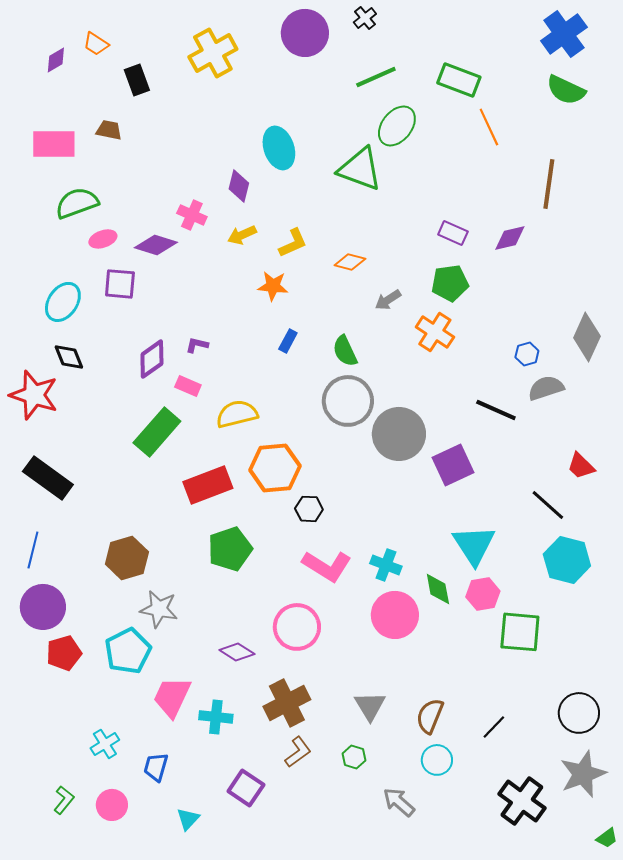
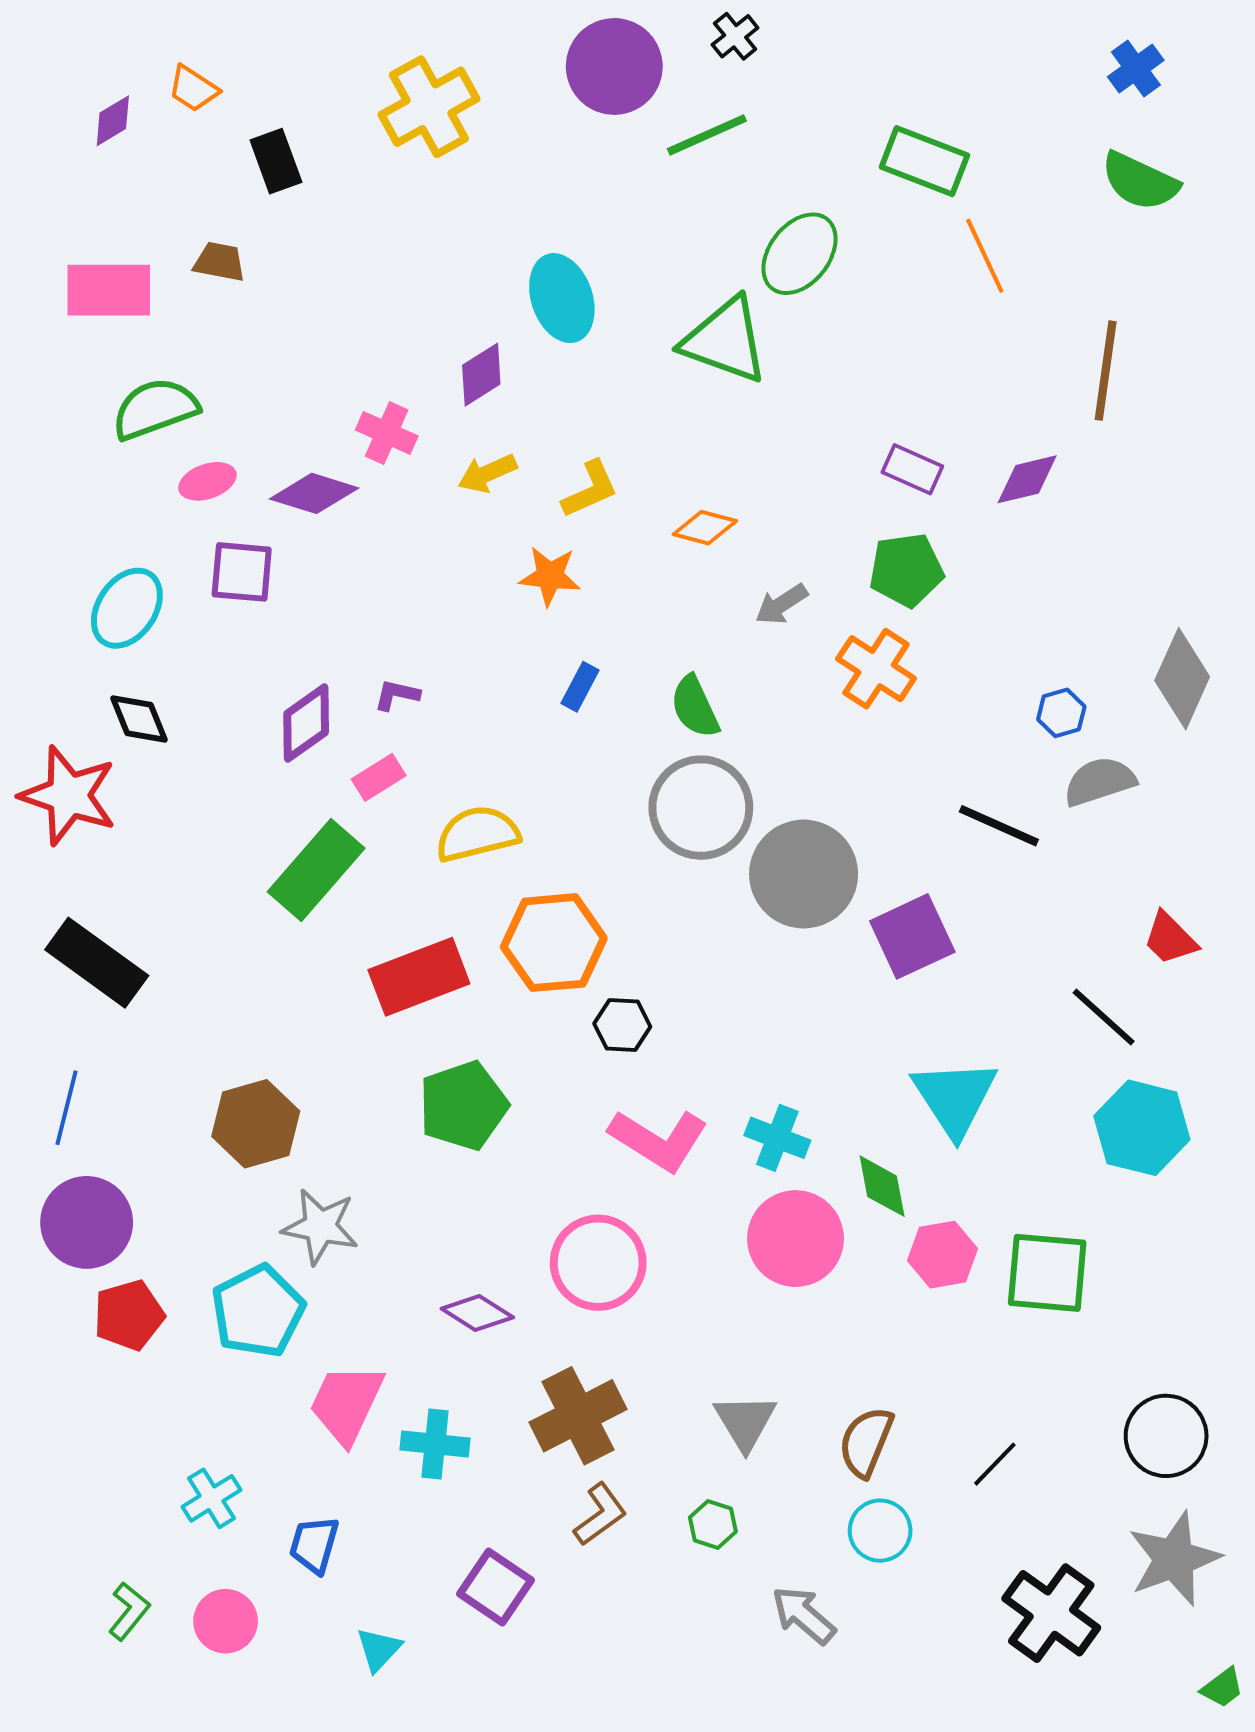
blue cross: (564, 34) -> (1136, 68), size x0.6
green line: (376, 77) -> (707, 135), moved
purple diamond: (239, 186) -> (481, 375), turned 44
pink rectangle: (188, 386) -> (379, 777), turned -55
pink hexagon: (483, 594) -> (943, 1255), moved

